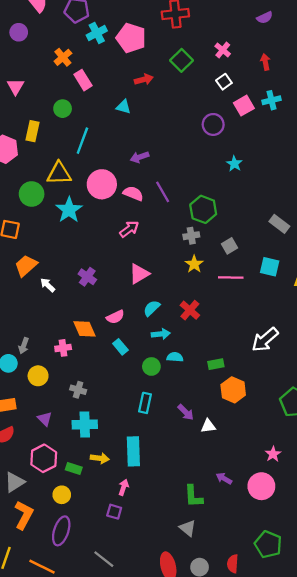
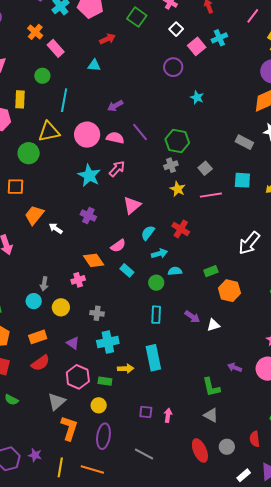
cyan star: (69, 210) -> (89, 175), moved
pink arrow: (124, 487) -> (168, 415), moved

